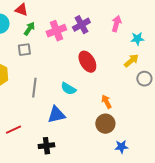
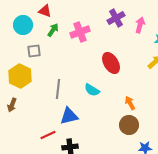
purple cross: (81, 25) -> (116, 18), moved
gray square: (24, 50) -> (34, 51), moved
blue triangle: (56, 115) -> (69, 116), moved
red line: (13, 130) -> (48, 135), moved

